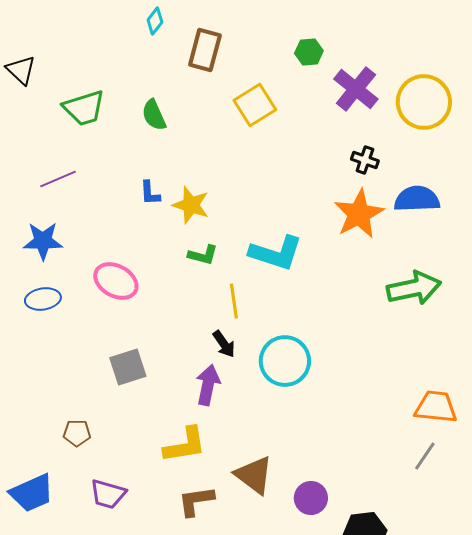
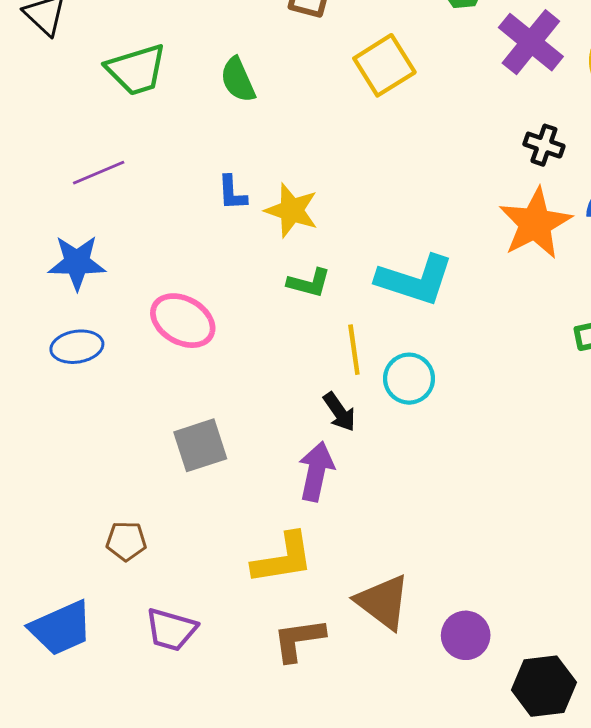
cyan circle: (285, 361) -> (409, 379), moved, size x0.7

